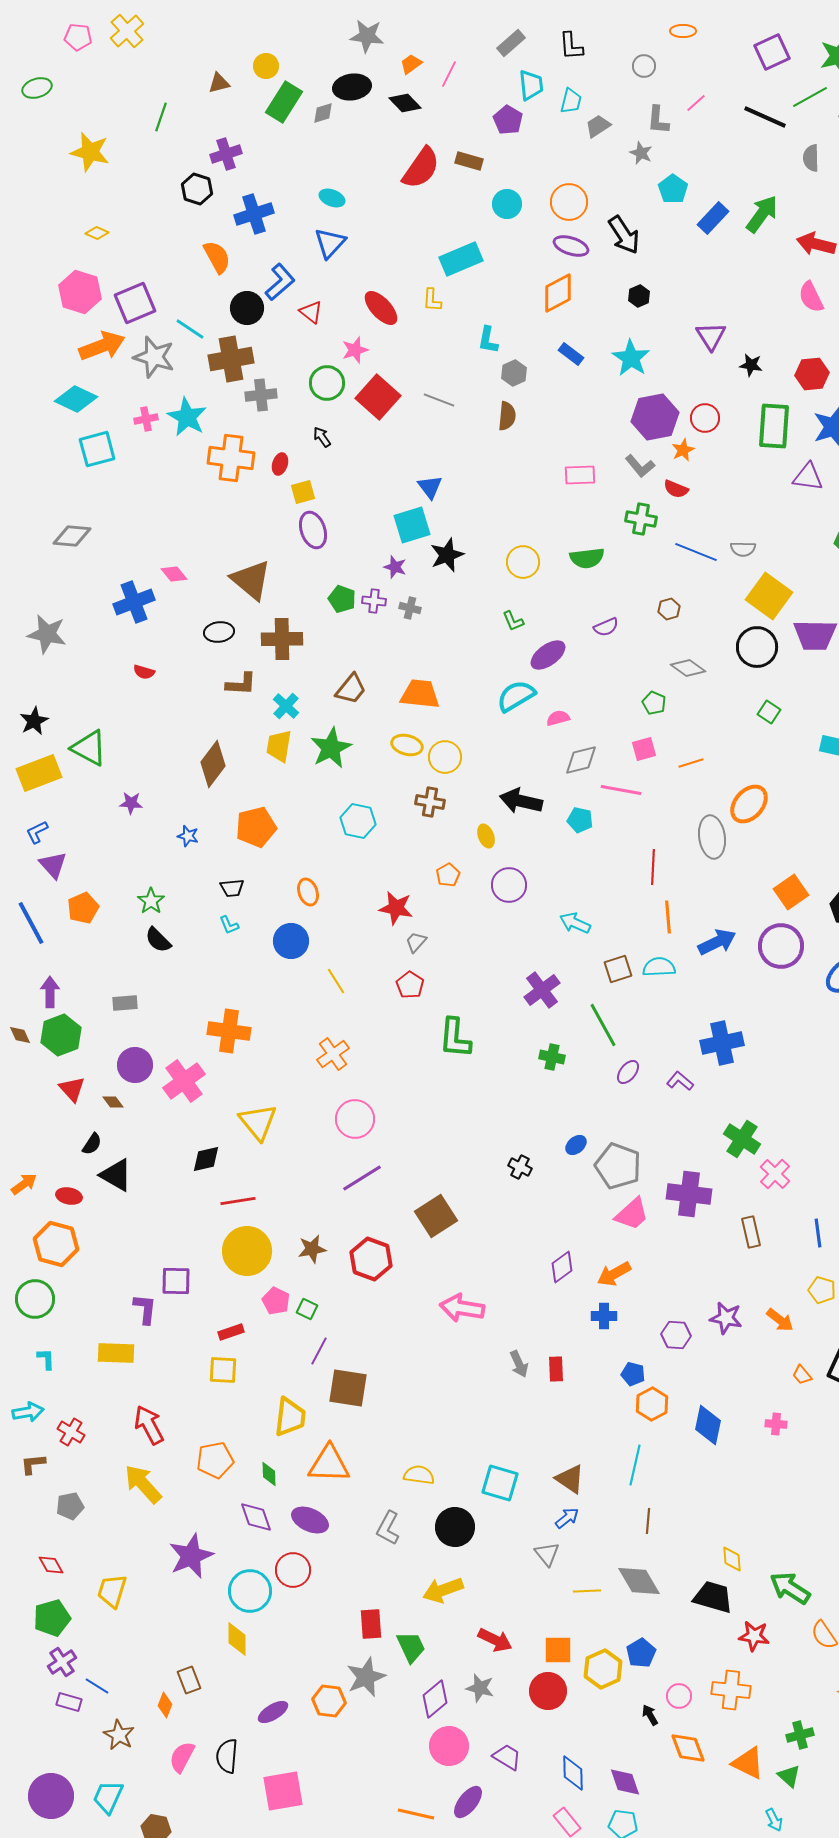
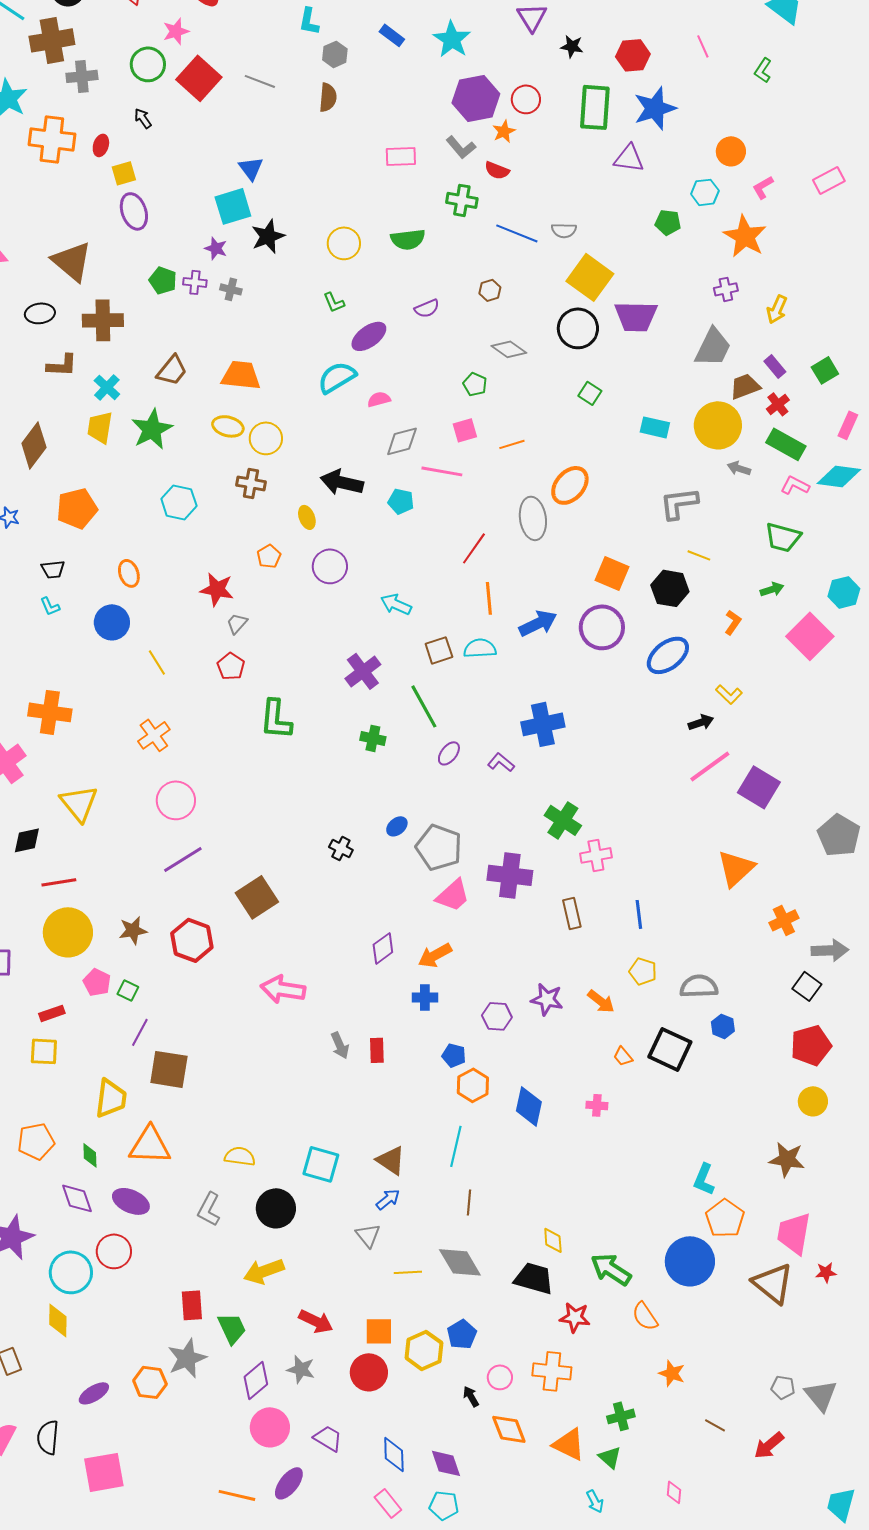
red line: (653, 867) -> (474, 548), turned 32
orange square: (791, 892) -> (612, 573), turned -32
pink cross: (775, 1174) -> (596, 855), turned 36

